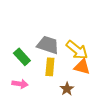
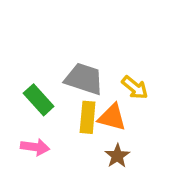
yellow arrow: (77, 50) -> (135, 88), size x0.7
orange triangle: (82, 67) -> (112, 117), moved

